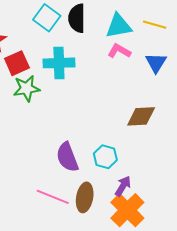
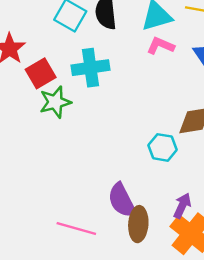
purple semicircle: (67, 157) -> (122, 200), moved
cyan hexagon: (105, 157) -> (163, 147), moved
pink line: (53, 197) -> (76, 229), moved

